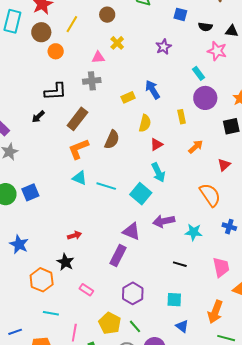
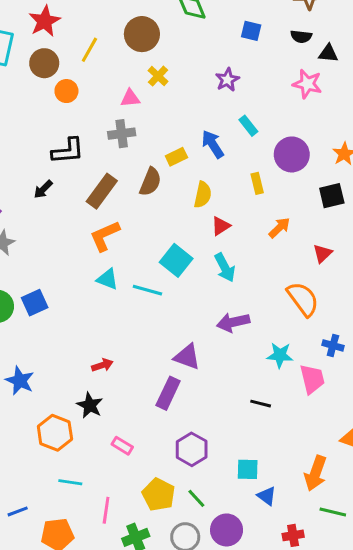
brown circle: (107, 15) -> (142, 34), size x1.5
black semicircle: (205, 27) -> (301, 36), moved
cyan rectangle: (199, 73) -> (248, 126), moved
brown semicircle: (112, 140) -> (150, 182), moved
cyan square: (141, 194) -> (176, 260), moved
purple arrow: (164, 221) -> (233, 322), moved
pink trapezoid: (221, 267) -> (312, 379), moved
cyan square: (174, 300) -> (248, 469), moved

